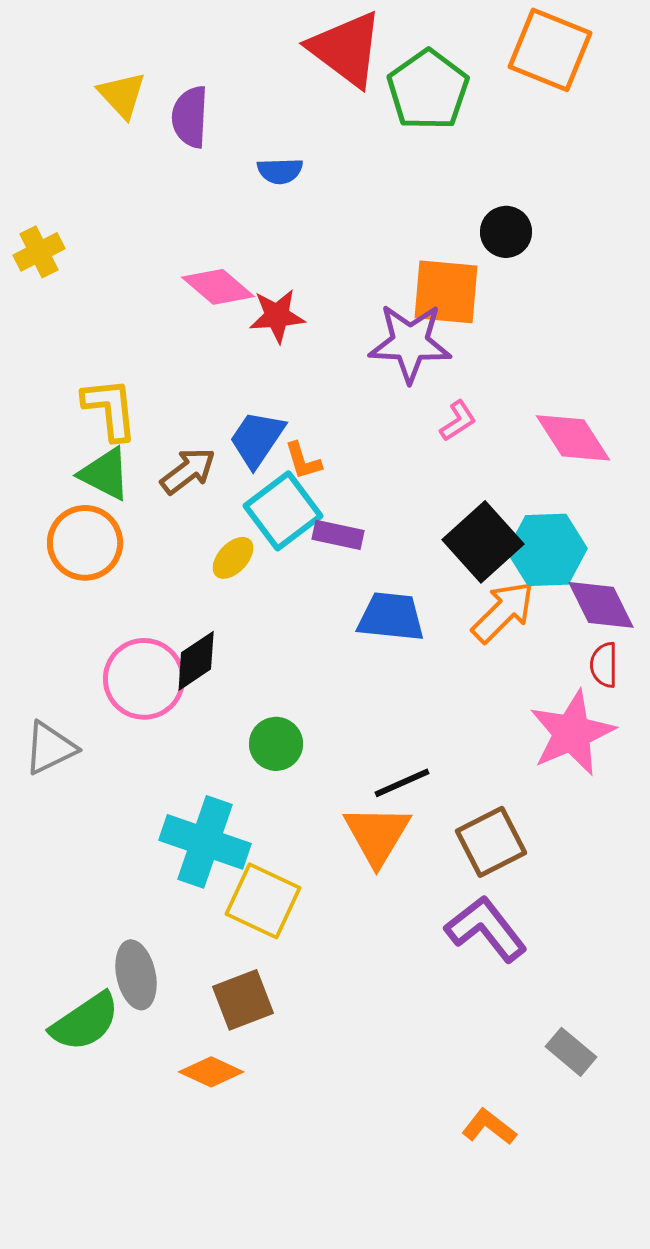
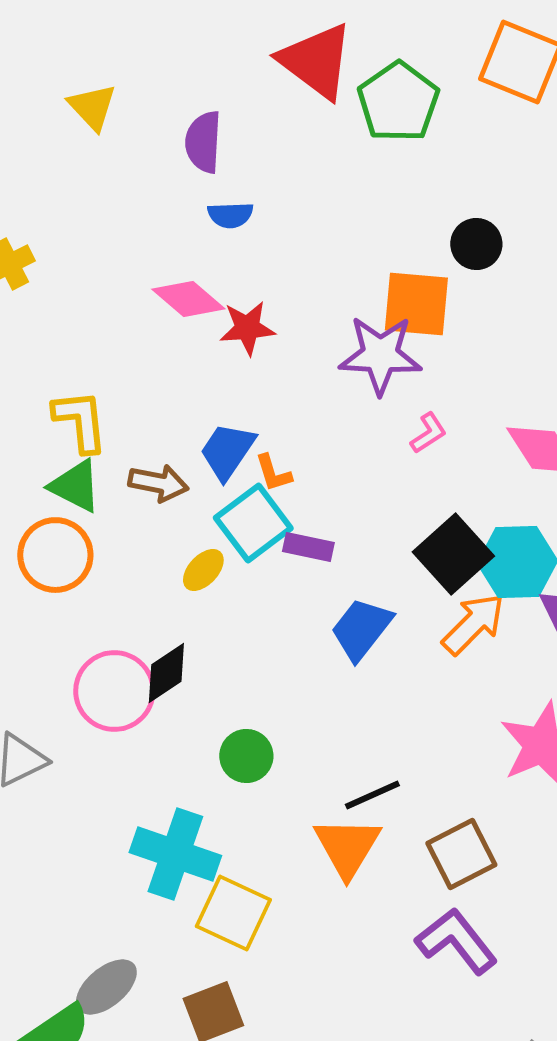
purple semicircle: (190, 117) -> (203, 142), moved
blue semicircle: (280, 171) -> (230, 215), moved
brown arrow: (188, 471) -> (158, 483), turned 48
blue trapezoid: (391, 617) -> (361, 629), turned -58
gray ellipse: (136, 975) -> (106, 987), turned 62

